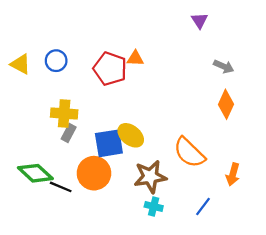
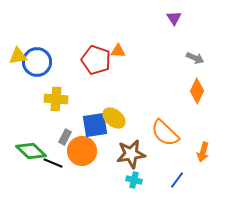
blue circle: (56, 61) -> (37, 62), moved, size x1.5
yellow triangle: (20, 64) -> (18, 56), turned -36
gray rectangle: (69, 133) -> (65, 137), moved

